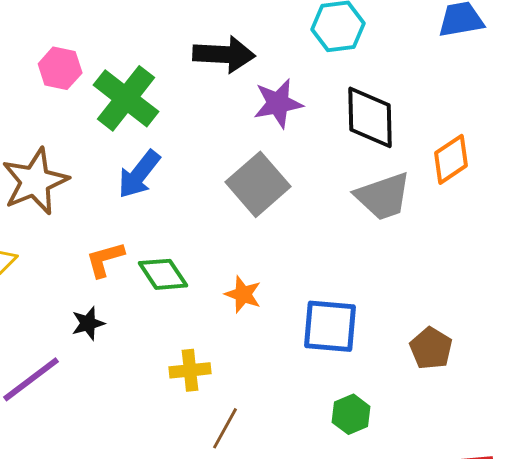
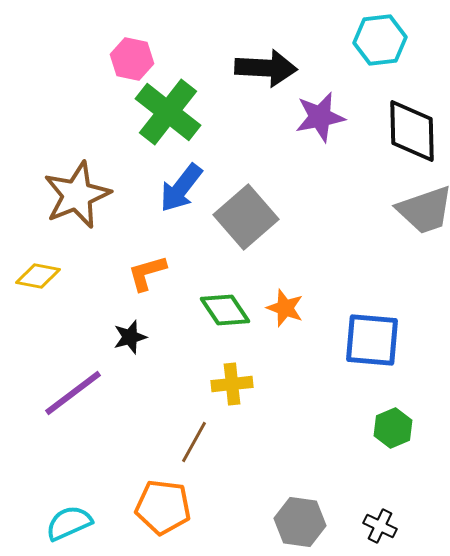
pink hexagon: (60, 68) -> (132, 59), moved
gray square: (258, 184) -> (246, 217), moved
green diamond: (163, 274) -> (225, 310), moved
brown line: (225, 428) -> (194, 442), moved

